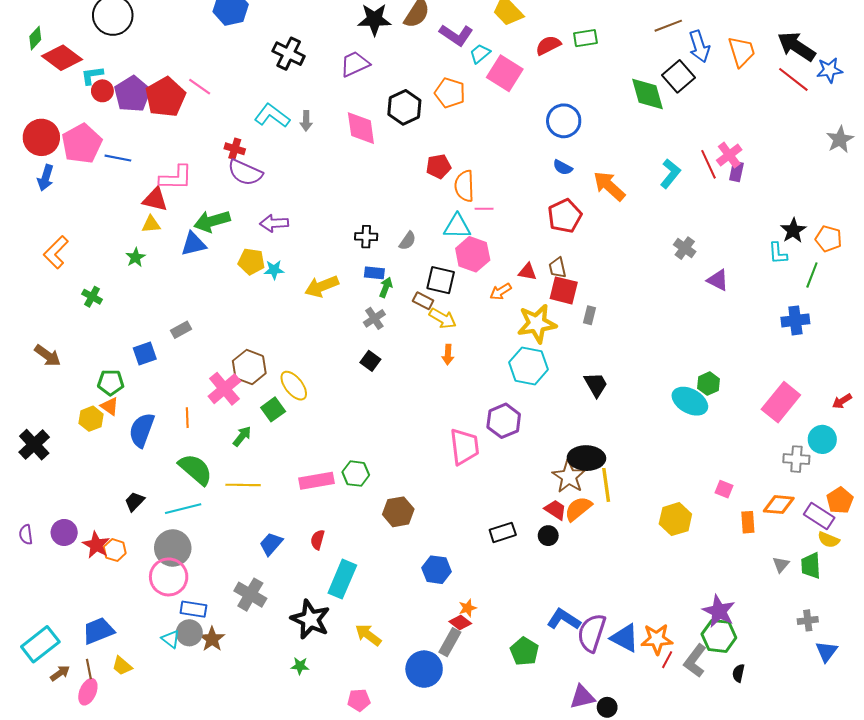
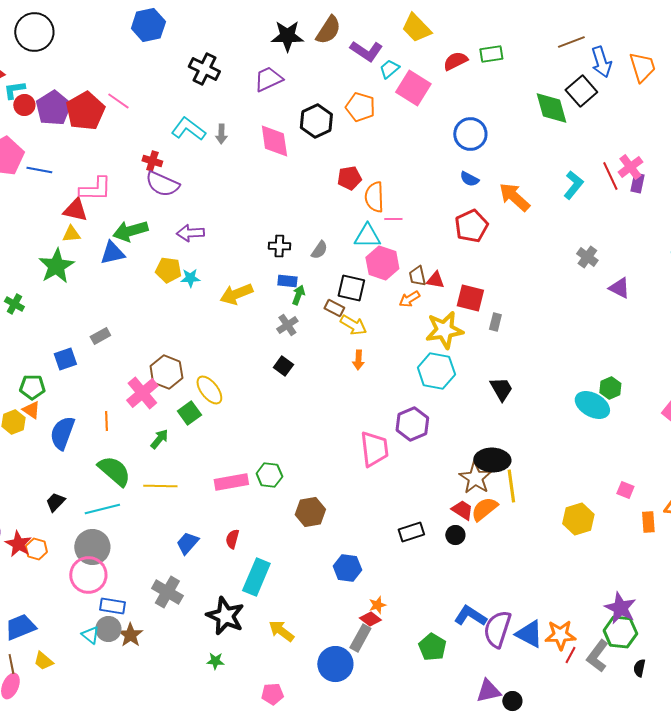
green star: (135, 257) -> (56, 266), size x1.8
brown trapezoid: (557, 268) -> (417, 276), moved

